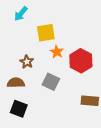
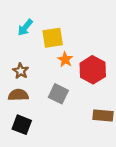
cyan arrow: (21, 14) -> (25, 27), moved
brown star: (27, 62) -> (21, 71), moved

